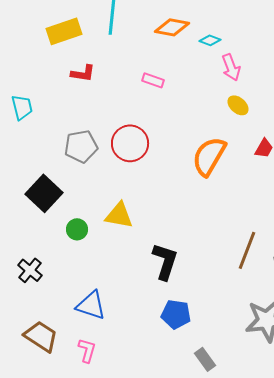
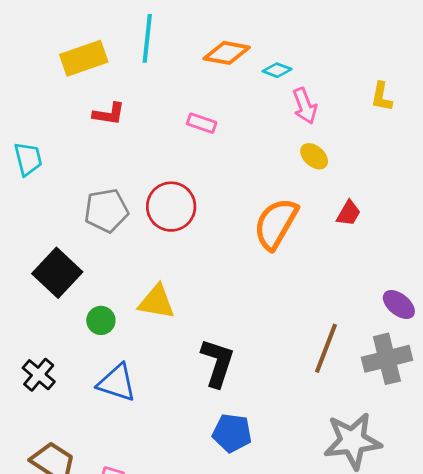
blue triangle: (91, 305) -> (117, 383), moved

